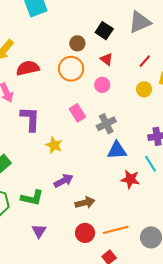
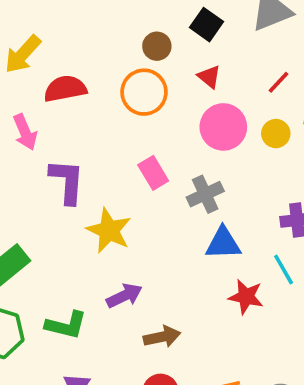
pink circle: (102, 85) -> (223, 127), moved, size x1.6
yellow star: (54, 145) -> (109, 230), size x1.4

